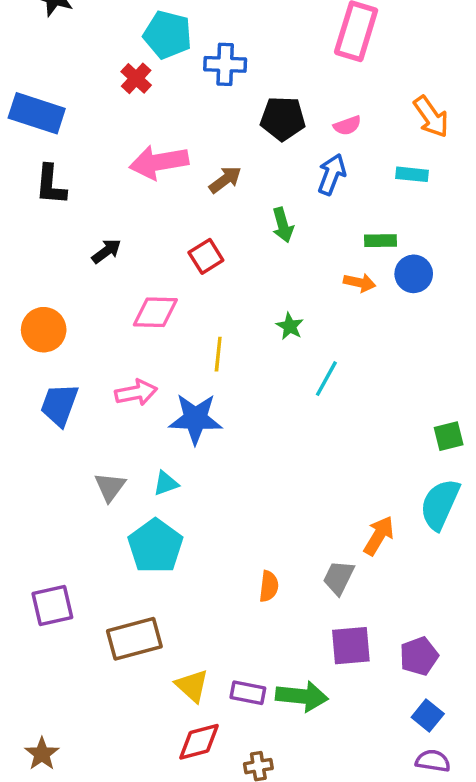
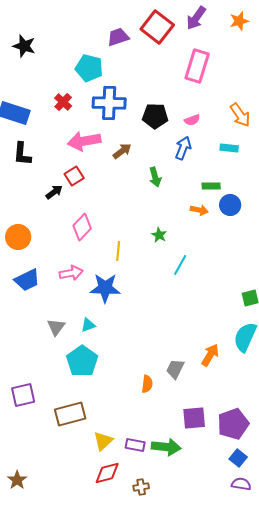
blue cross: (225, 64) -> (109, 103), moved, size x1.4
red cross: (136, 78) -> (63, 102), moved
red square: (206, 256) -> (74, 176), moved
pink diamond: (155, 312) -> (82, 227), turned -48
blue trapezoid: (59, 405) -> (27, 280), turned -136
gray trapezoid: (339, 578) -> (175, 369), moved
purple pentagon: (419, 656) -> (233, 424), size x1.4
yellow triangle: (192, 686) -> (103, 441), turned 35

